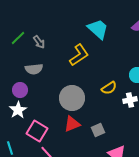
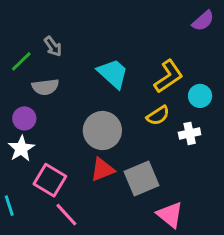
cyan trapezoid: (98, 29) -> (113, 73), moved
green line: (18, 38) -> (21, 61), moved
yellow L-shape: (79, 55) -> (168, 76), moved
gray square: (98, 130) -> (141, 179), size x1.6

